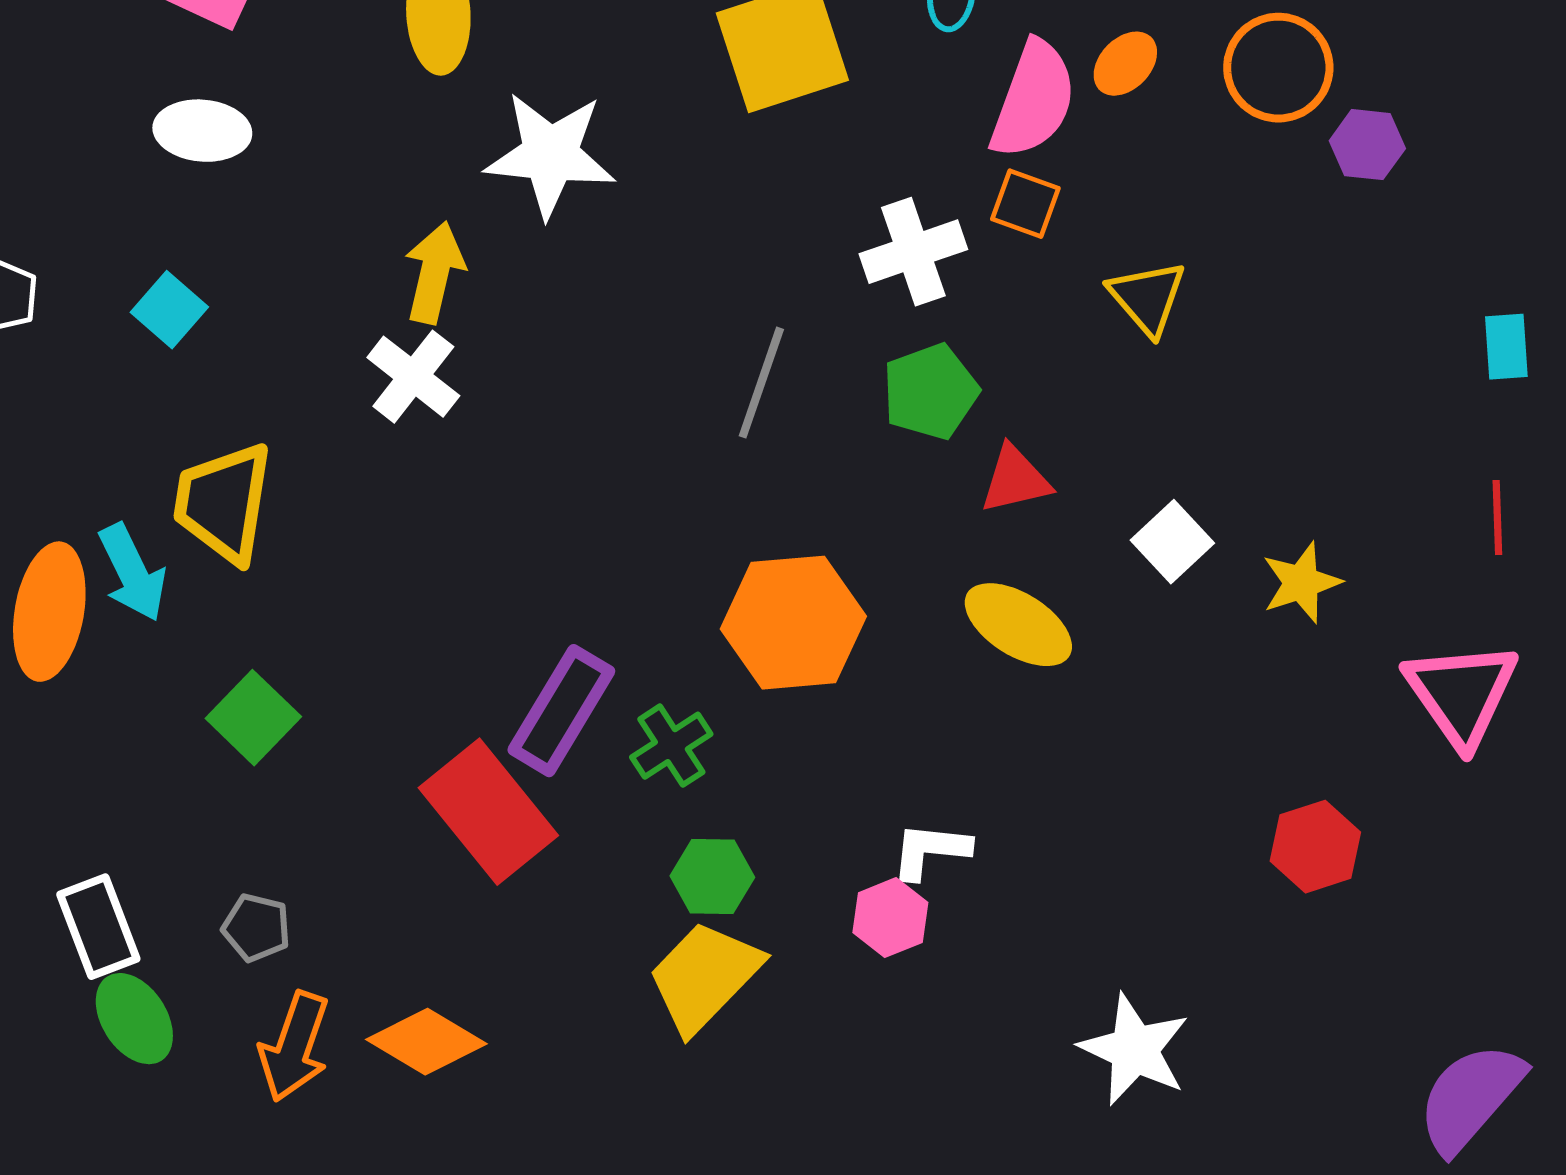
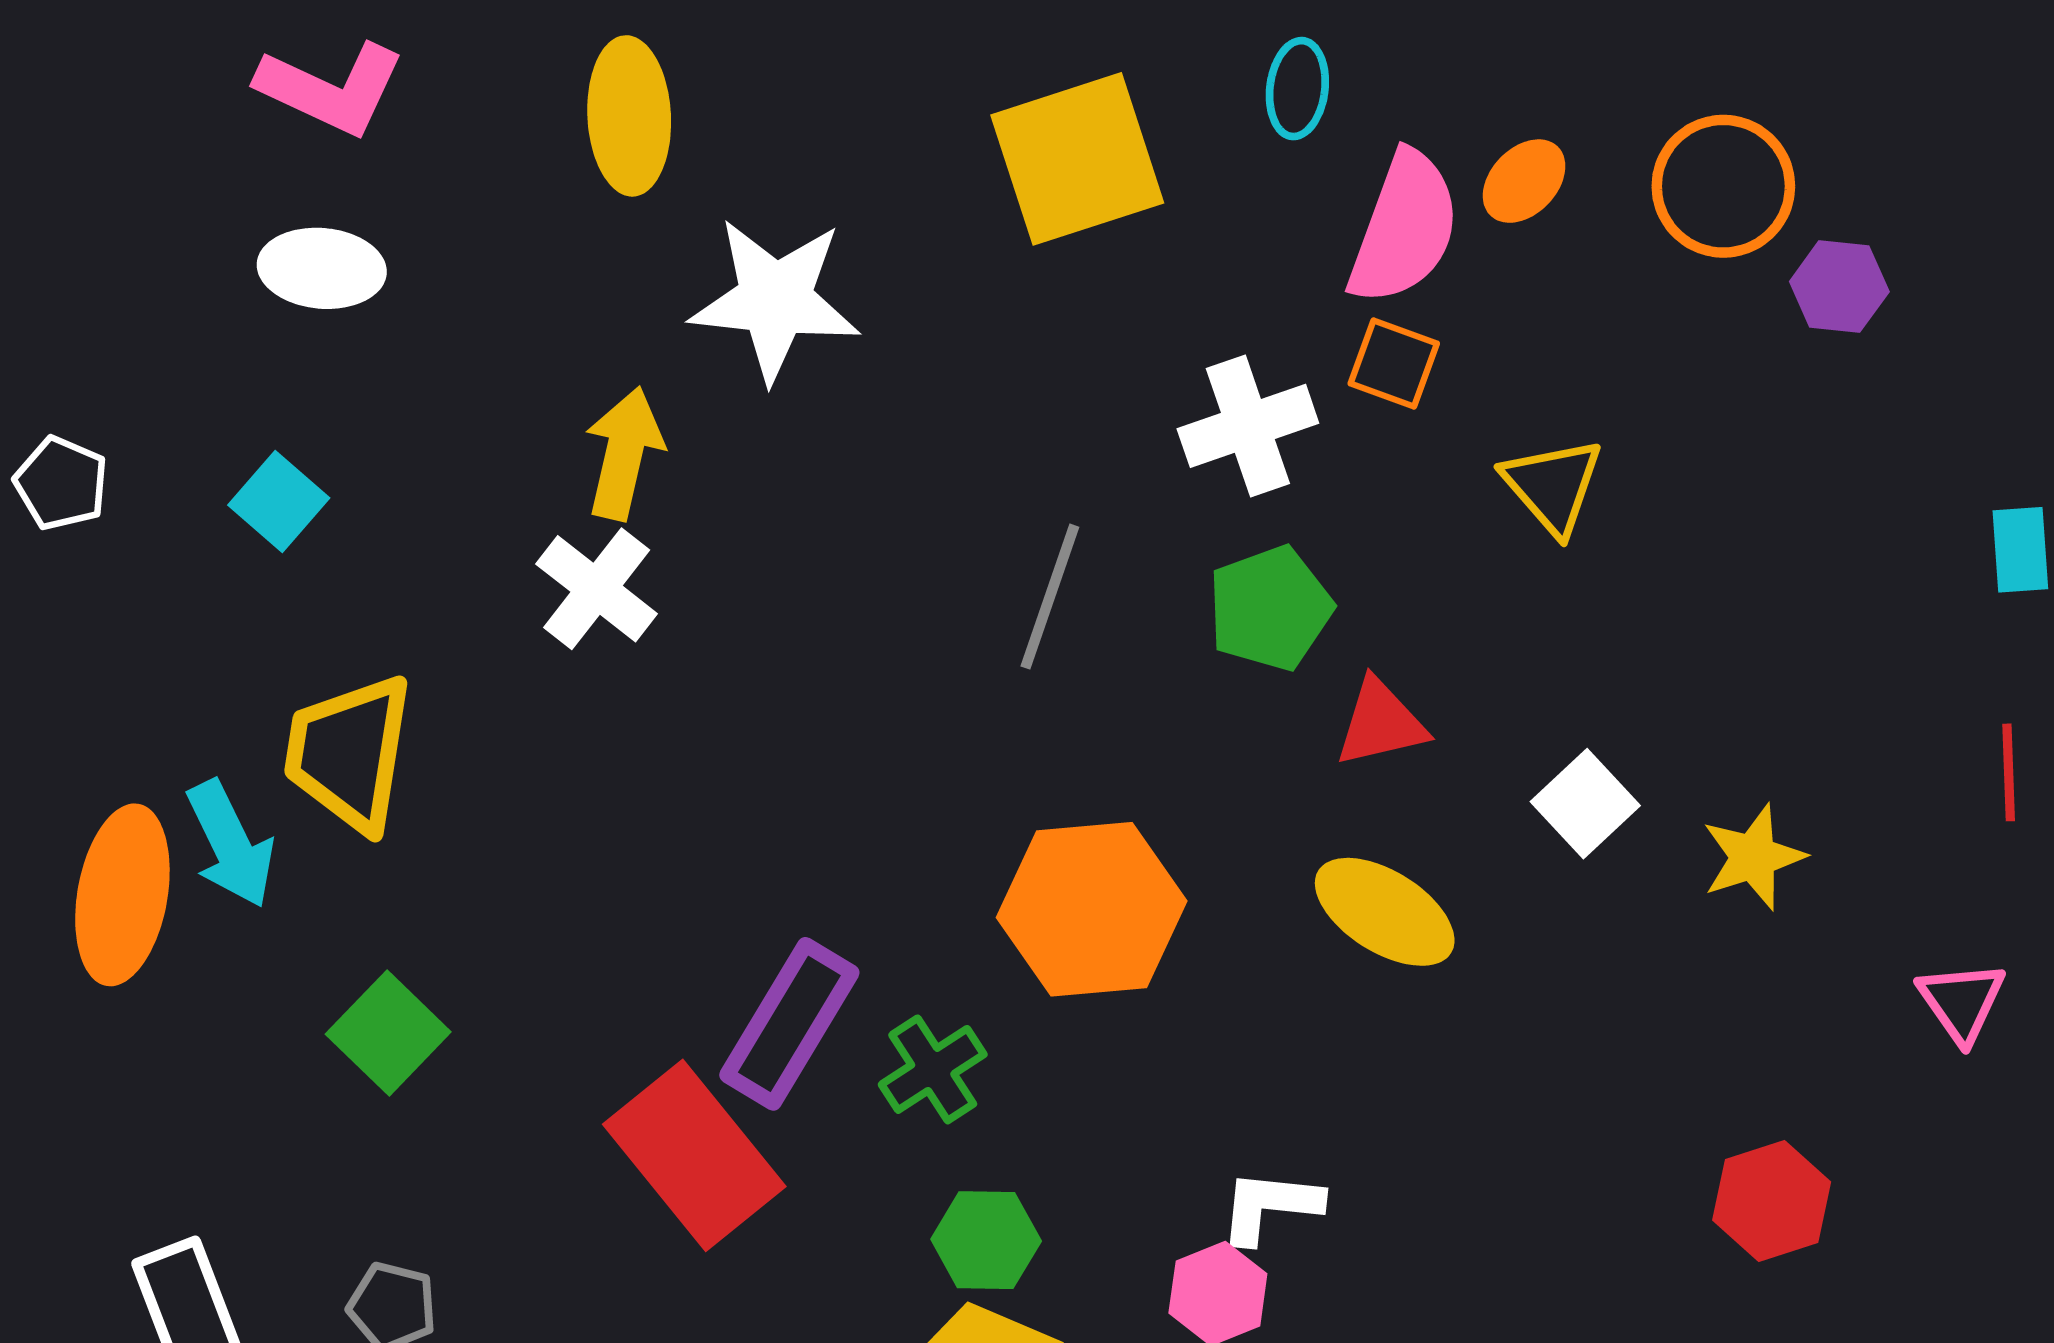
pink triangle: (1461, 694) -> (1962, 1002), size x0.6

